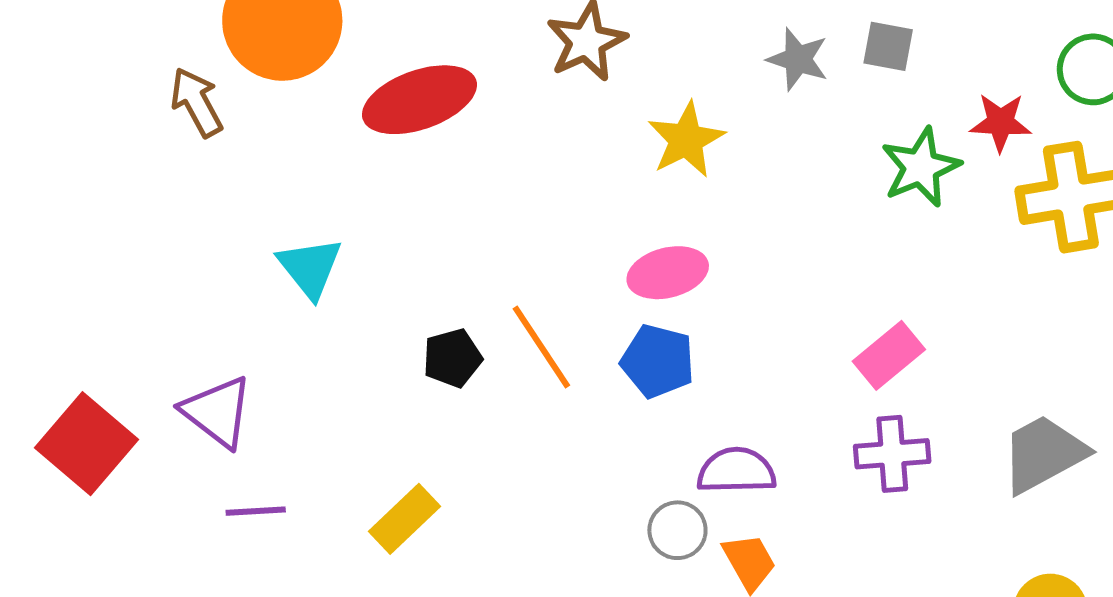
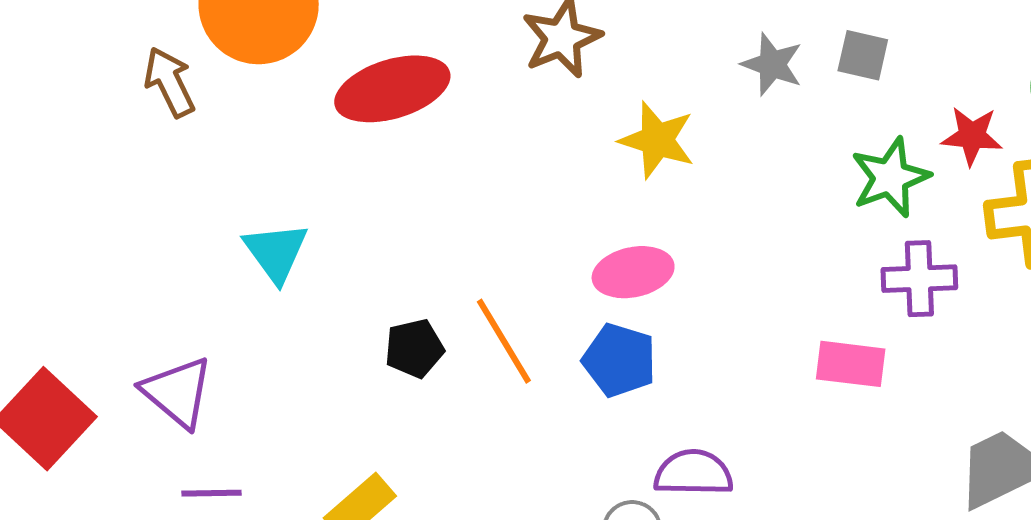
yellow star: (686, 140) -> (657, 140), turned -30
pink rectangle: (889, 355) -> (851, 364), turned 44
purple cross: (892, 454) -> (919, 279), moved

